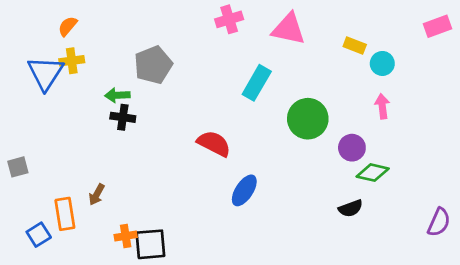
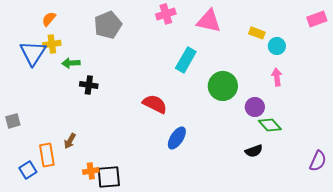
gray pentagon: (153, 65) -> (108, 25), moved
green arrow: (117, 95) -> (71, 63), moved
green diamond: (373, 173) -> (270, 125), turned 35

